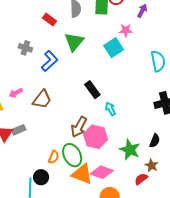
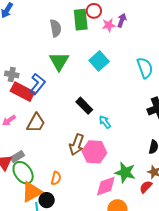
red rectangle: (49, 19) -> (22, 92), moved, size x1.6
pink star: (126, 30) -> (109, 25), moved
green star: (130, 150) -> (125, 172), moved
green ellipse: (72, 155) -> (23, 173), moved
pink diamond: (102, 172) -> (106, 186), turned -30
orange triangle: (82, 174) -> (32, 192), moved, turned -40

